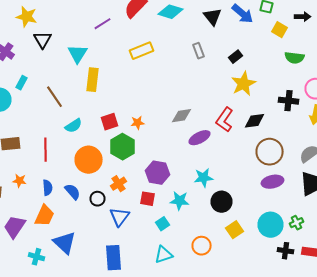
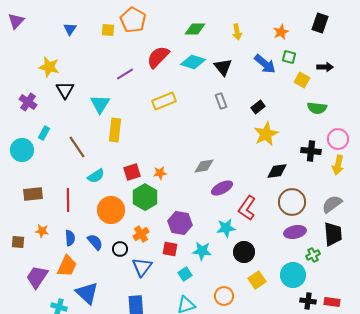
black triangle: (212, 17) -> (223, 67), moved
red L-shape: (224, 120) -> (247, 208), moved
green cross: (296, 223) -> (313, 255), moved

